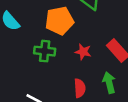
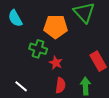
red star: (83, 52) -> (56, 63), moved

